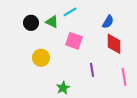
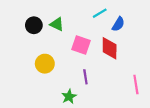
cyan line: (70, 12) -> (100, 13), moved
red diamond: (114, 44) -> (110, 48), moved
purple line: (92, 70) -> (85, 77), moved

